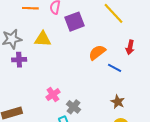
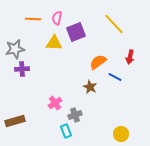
yellow triangle: (43, 39) -> (54, 43), moved
brown star: (118, 102) -> (90, 87), moved
gray cross: (74, 107) -> (75, 115), turned 32

